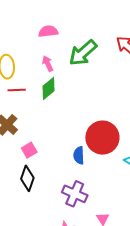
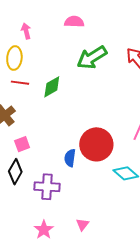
pink semicircle: (48, 31) -> (74, 22), moved
pink arrow: (48, 63) -> (26, 31), moved
purple cross: (75, 194) -> (47, 187), moved, turned -30

